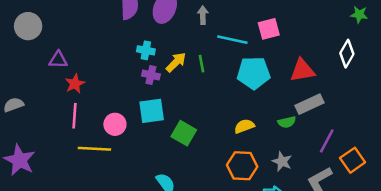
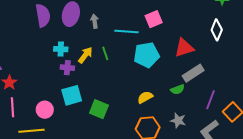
gray arrow: (203, 15) -> (95, 21), moved

